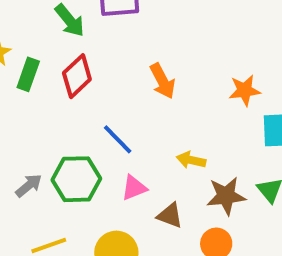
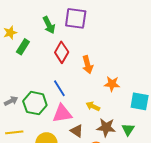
red diamond: (77, 76) -> (62, 52), moved, turned -30
orange star: (245, 90) -> (112, 84), moved
pink triangle: (134, 188) -> (62, 114), size x1.5

